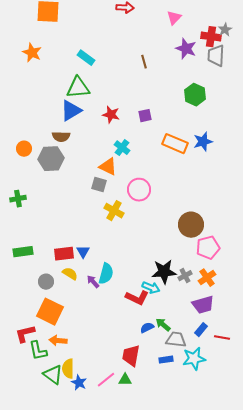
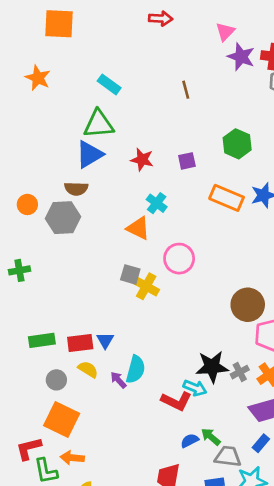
purple star: (186, 49) -> (241, 57), moved
green hexagon: (195, 95) -> (237, 144), moved
gray square: (99, 185) -> (130, 274), moved
green rectangle: (23, 252) -> (42, 340), moved

